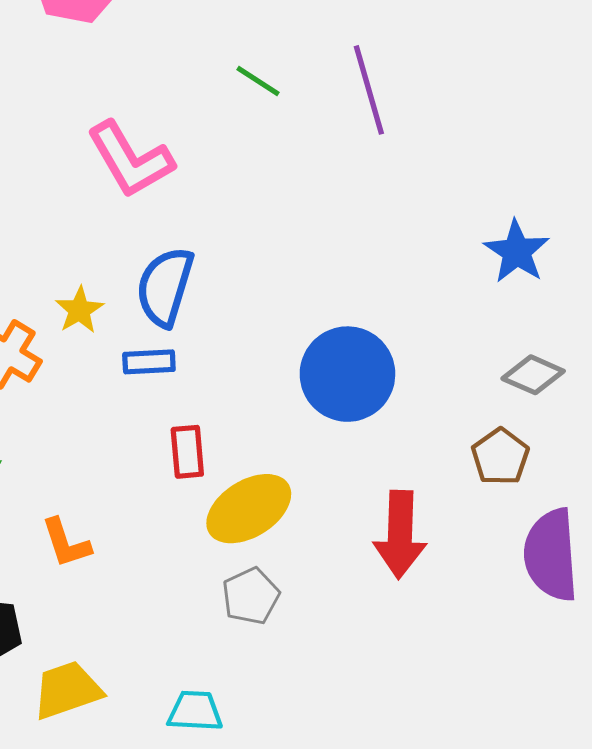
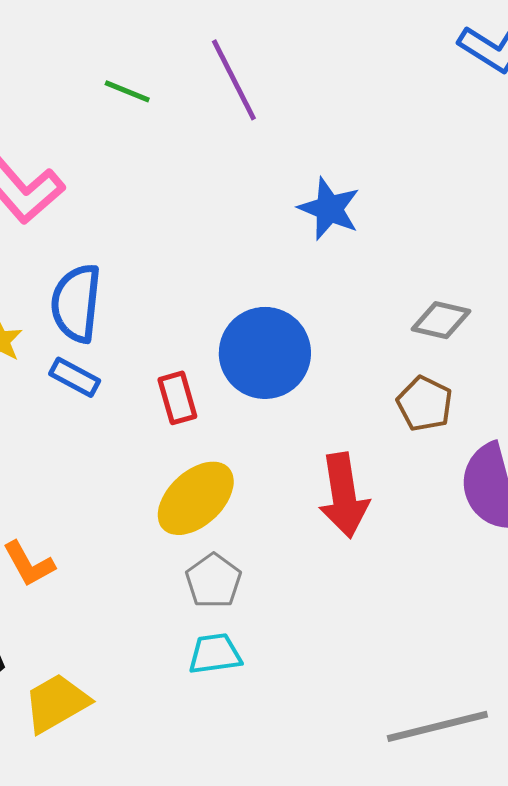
blue star: (517, 252) -> (329, 209), moved
blue rectangle: (149, 362) -> (75, 377), turned 42
red rectangle: (187, 452) -> (177, 398), moved
cyan trapezoid: (195, 711) -> (215, 654), moved

